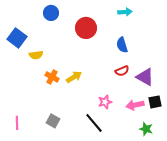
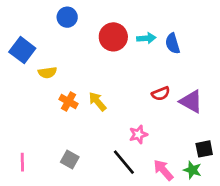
cyan arrow: (125, 12) -> (146, 38), moved
blue semicircle: (122, 45) -> (173, 43), moved
yellow arrow: (74, 77) -> (97, 101), turned -98
black square: (155, 102) -> (204, 149), moved
pink arrow: (135, 105) -> (163, 170), moved, turned 60

